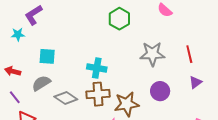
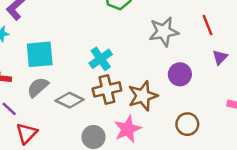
cyan square: (47, 56) -> (40, 54), size x1.4
cyan cross: (97, 68) -> (101, 59), turned -36

